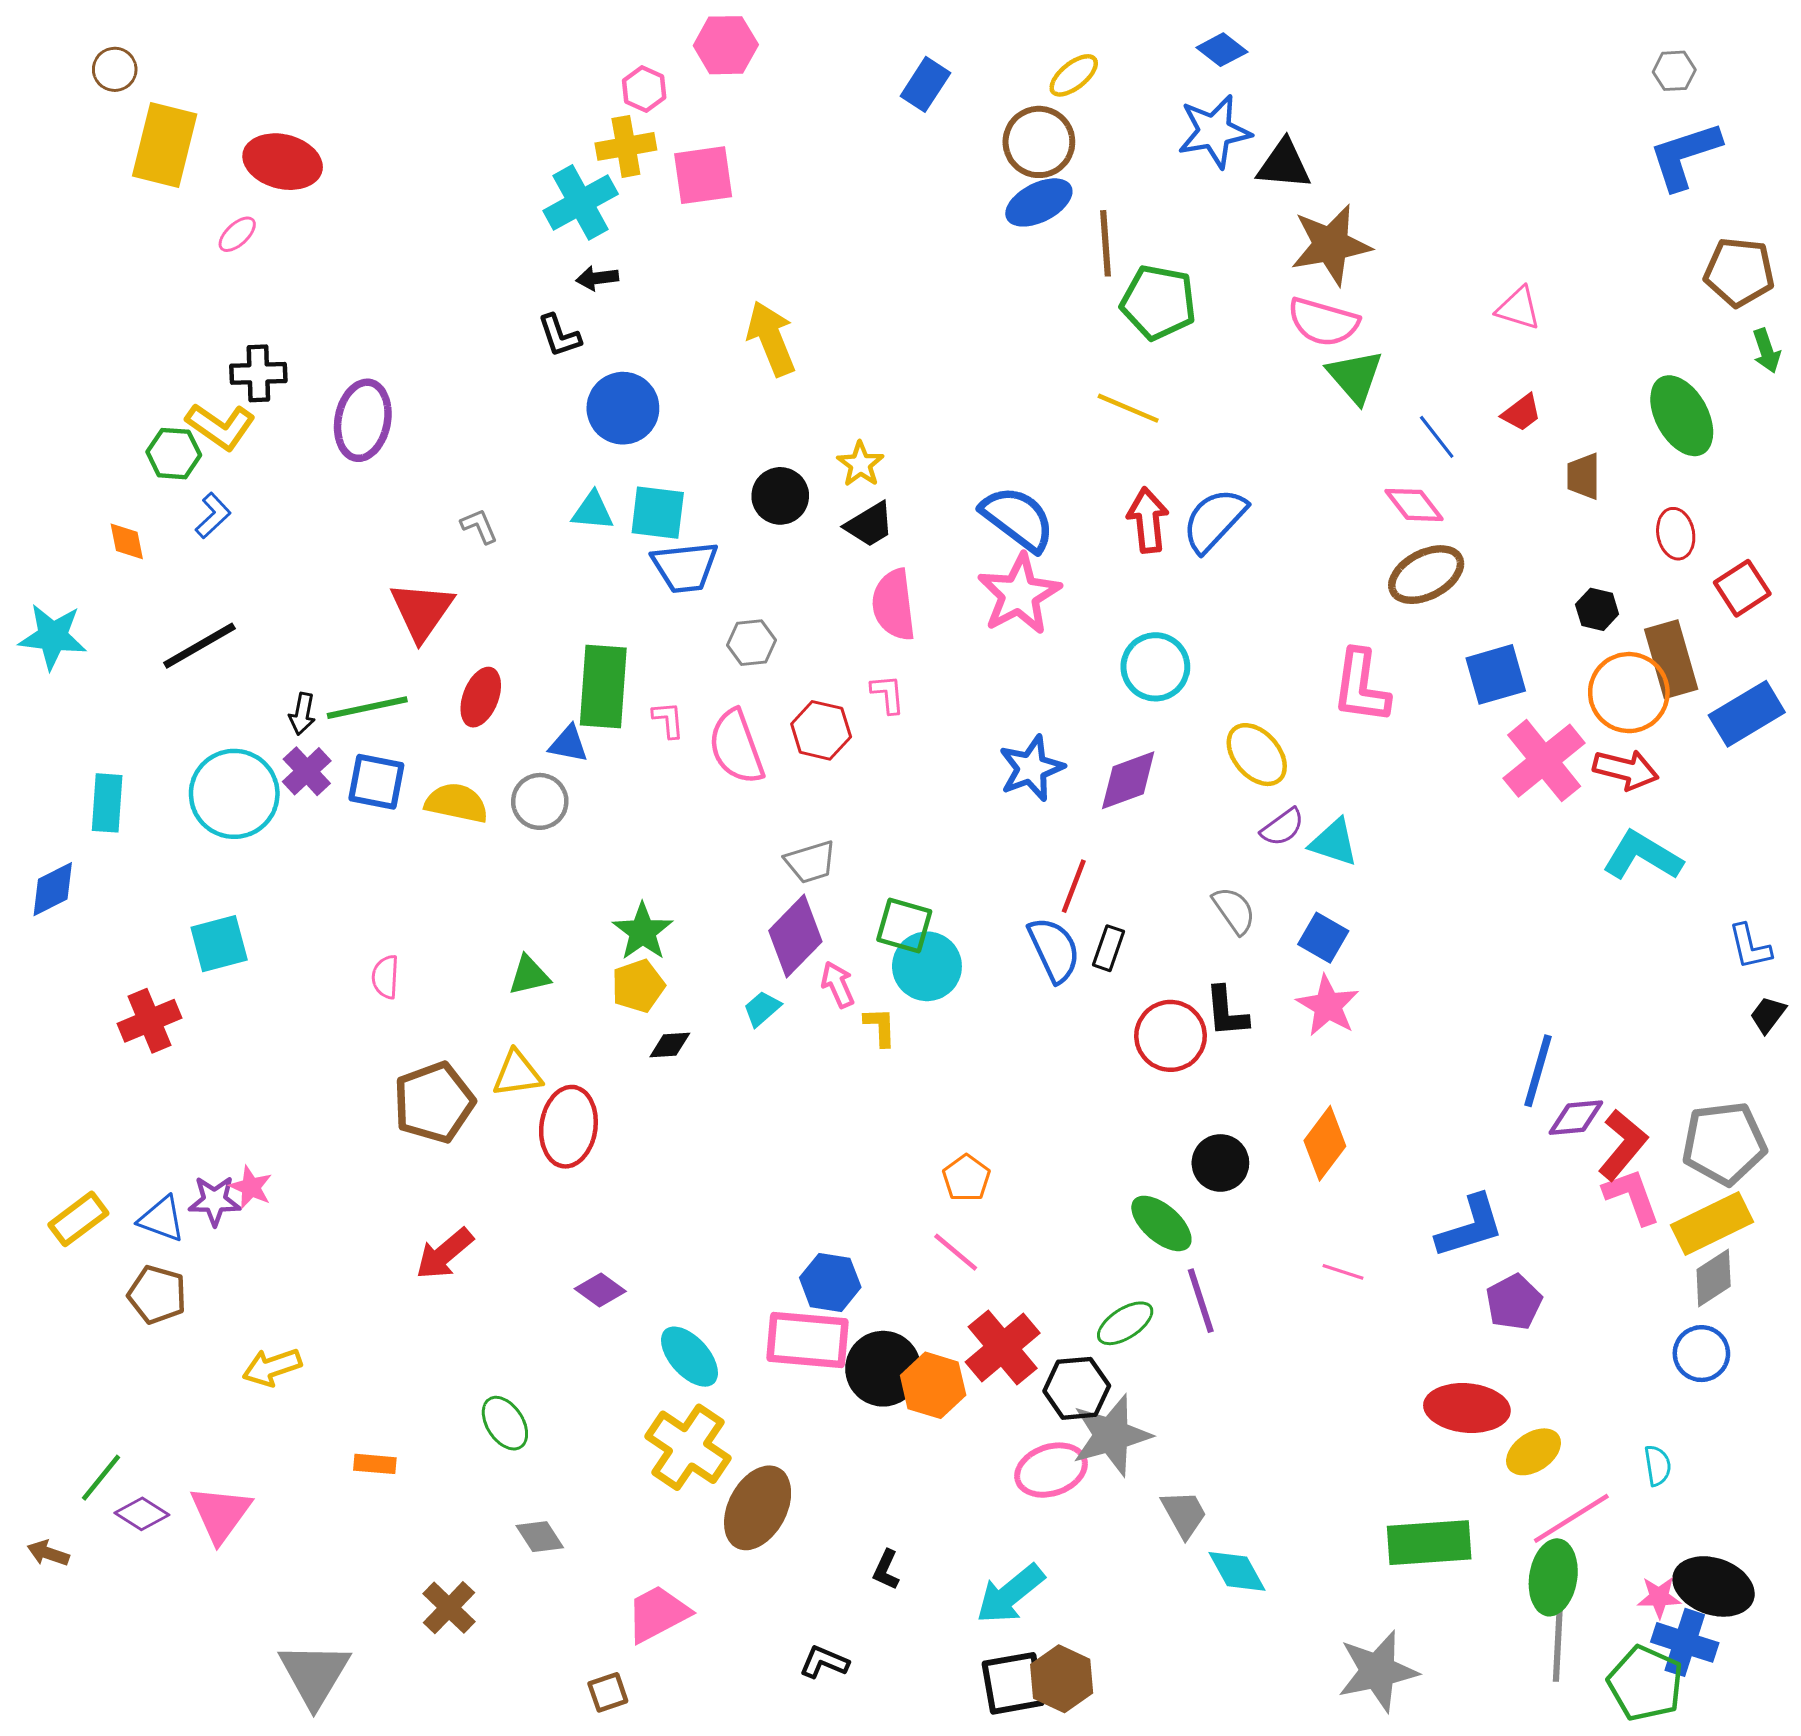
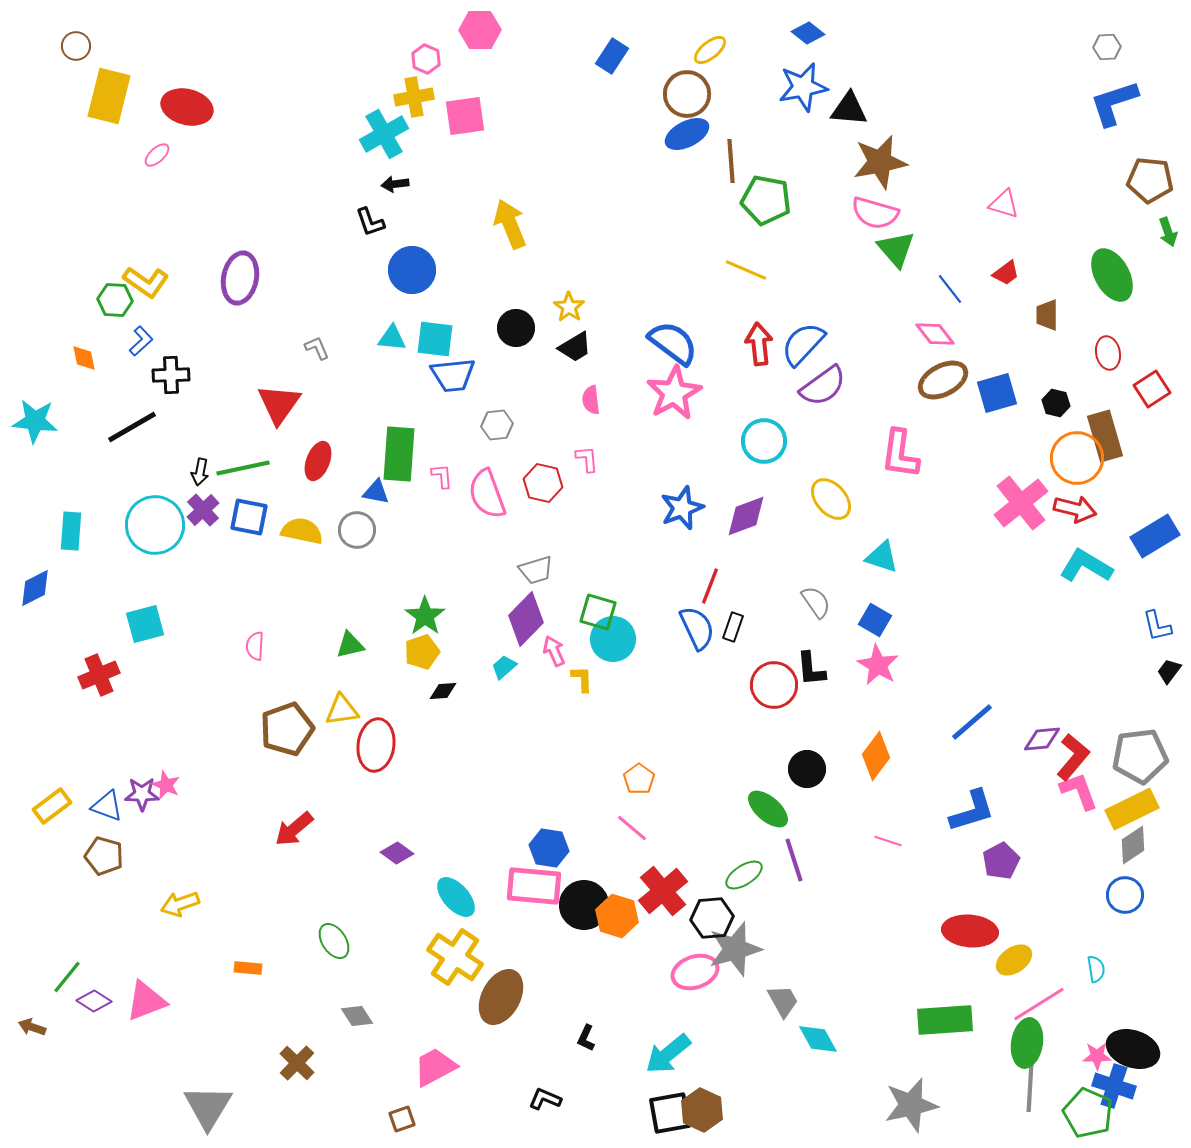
black cross: (258, 373) -> (171, 375), moved
pink semicircle: (894, 605) -> (591, 400), size x0.6
blue square: (1496, 674) -> (997, 393), moved
blue rectangle: (1747, 714) -> (1155, 536), moved
purple semicircle: (1282, 827) -> (823, 386), moved, size x1.6
blue line: (1538, 1071) -> (972, 722), moved, turned 33
pink triangle: (221, 1514) -> (146, 1001), turned 33

